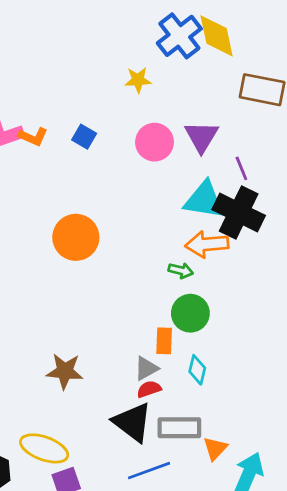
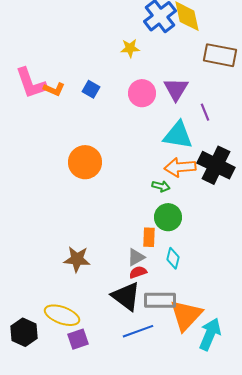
black cross: (239, 212) -> (216, 165), moved
orange triangle: (215, 448) -> (186, 315), size x1.8

